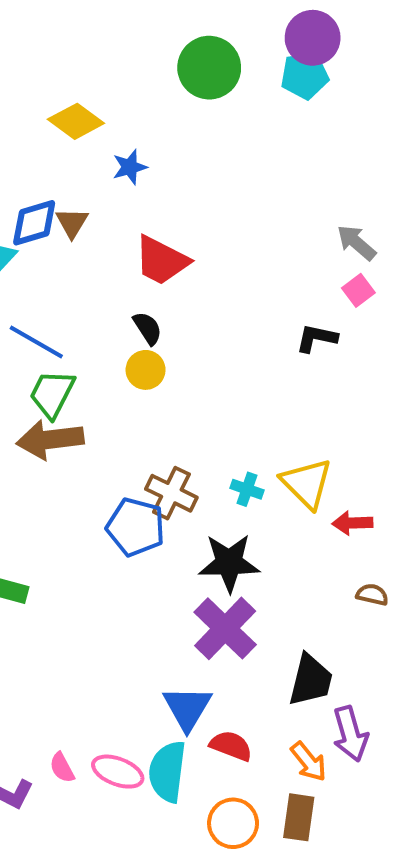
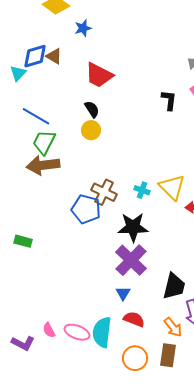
brown triangle: (72, 223) -> (54, 56), turned -30
black L-shape: (317, 338) -> (169, 100), moved, turned 85
blue triangle: (187, 708) -> (123, 293), moved, size x0.6

